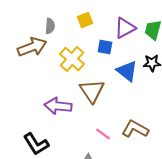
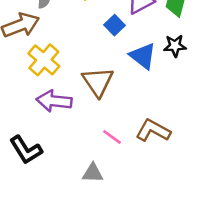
blue square: (105, 47) -> (115, 25), turned 35
yellow cross: (72, 59) -> (44, 60), moved

